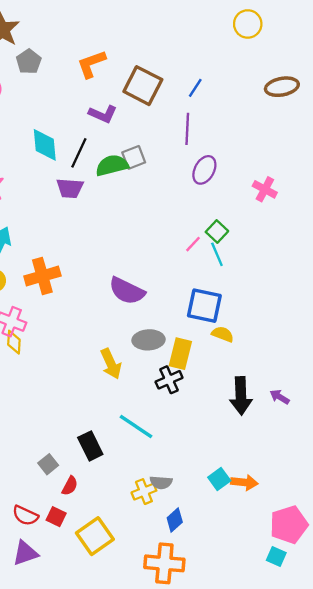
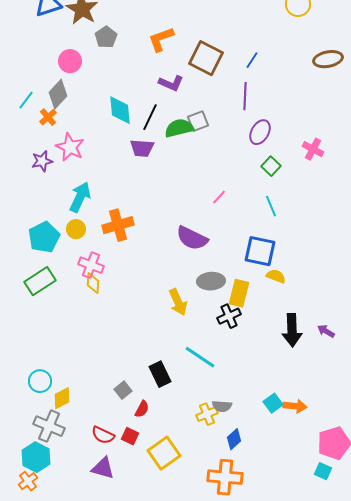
green square: (217, 232) -> (271, 166), moved
pink line: (193, 244) -> (219, 197), moved
purple triangle: (25, 553) -> (103, 468), turned 35

